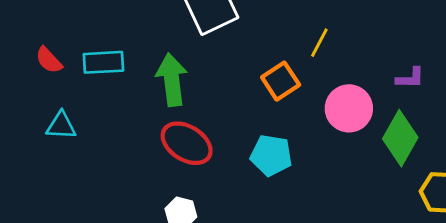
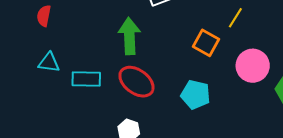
red semicircle: (49, 60) -> (44, 16), turned 50
cyan rectangle: (103, 62) -> (86, 79), moved
orange square: (281, 81) -> (206, 43), turned -32

